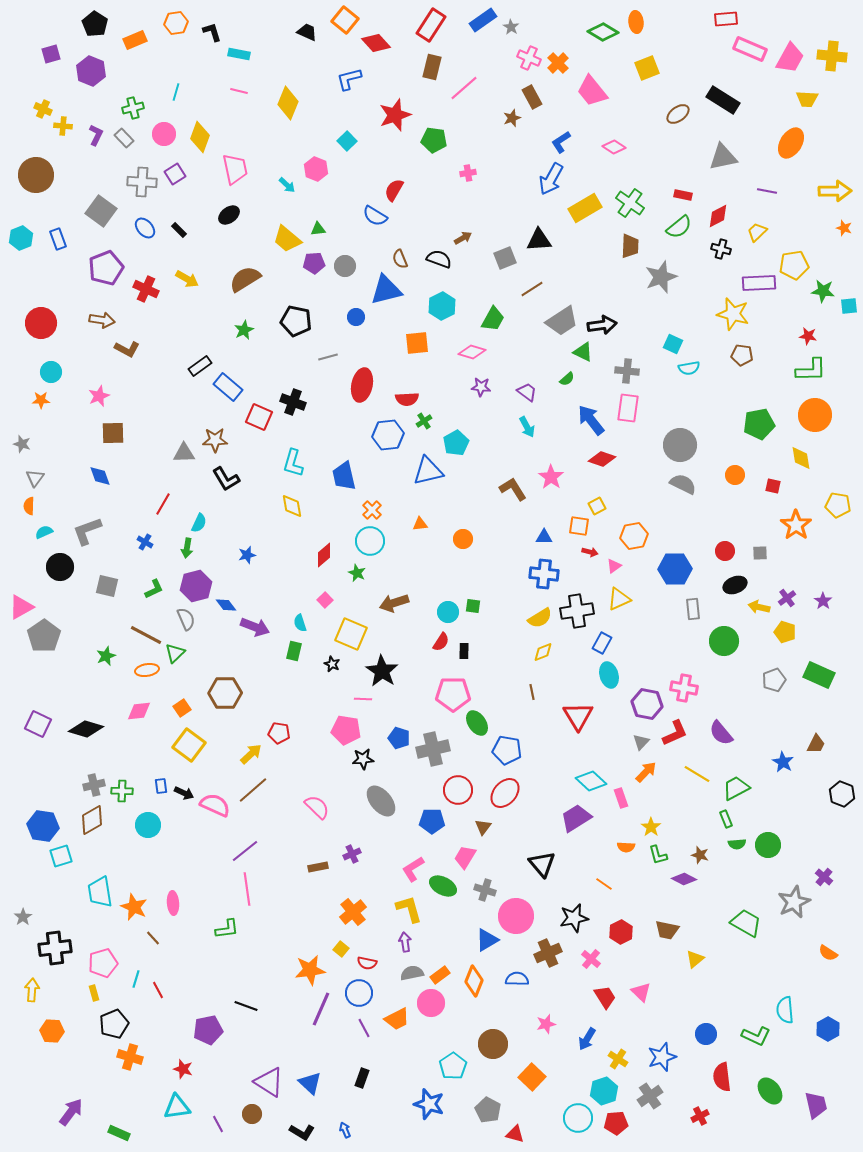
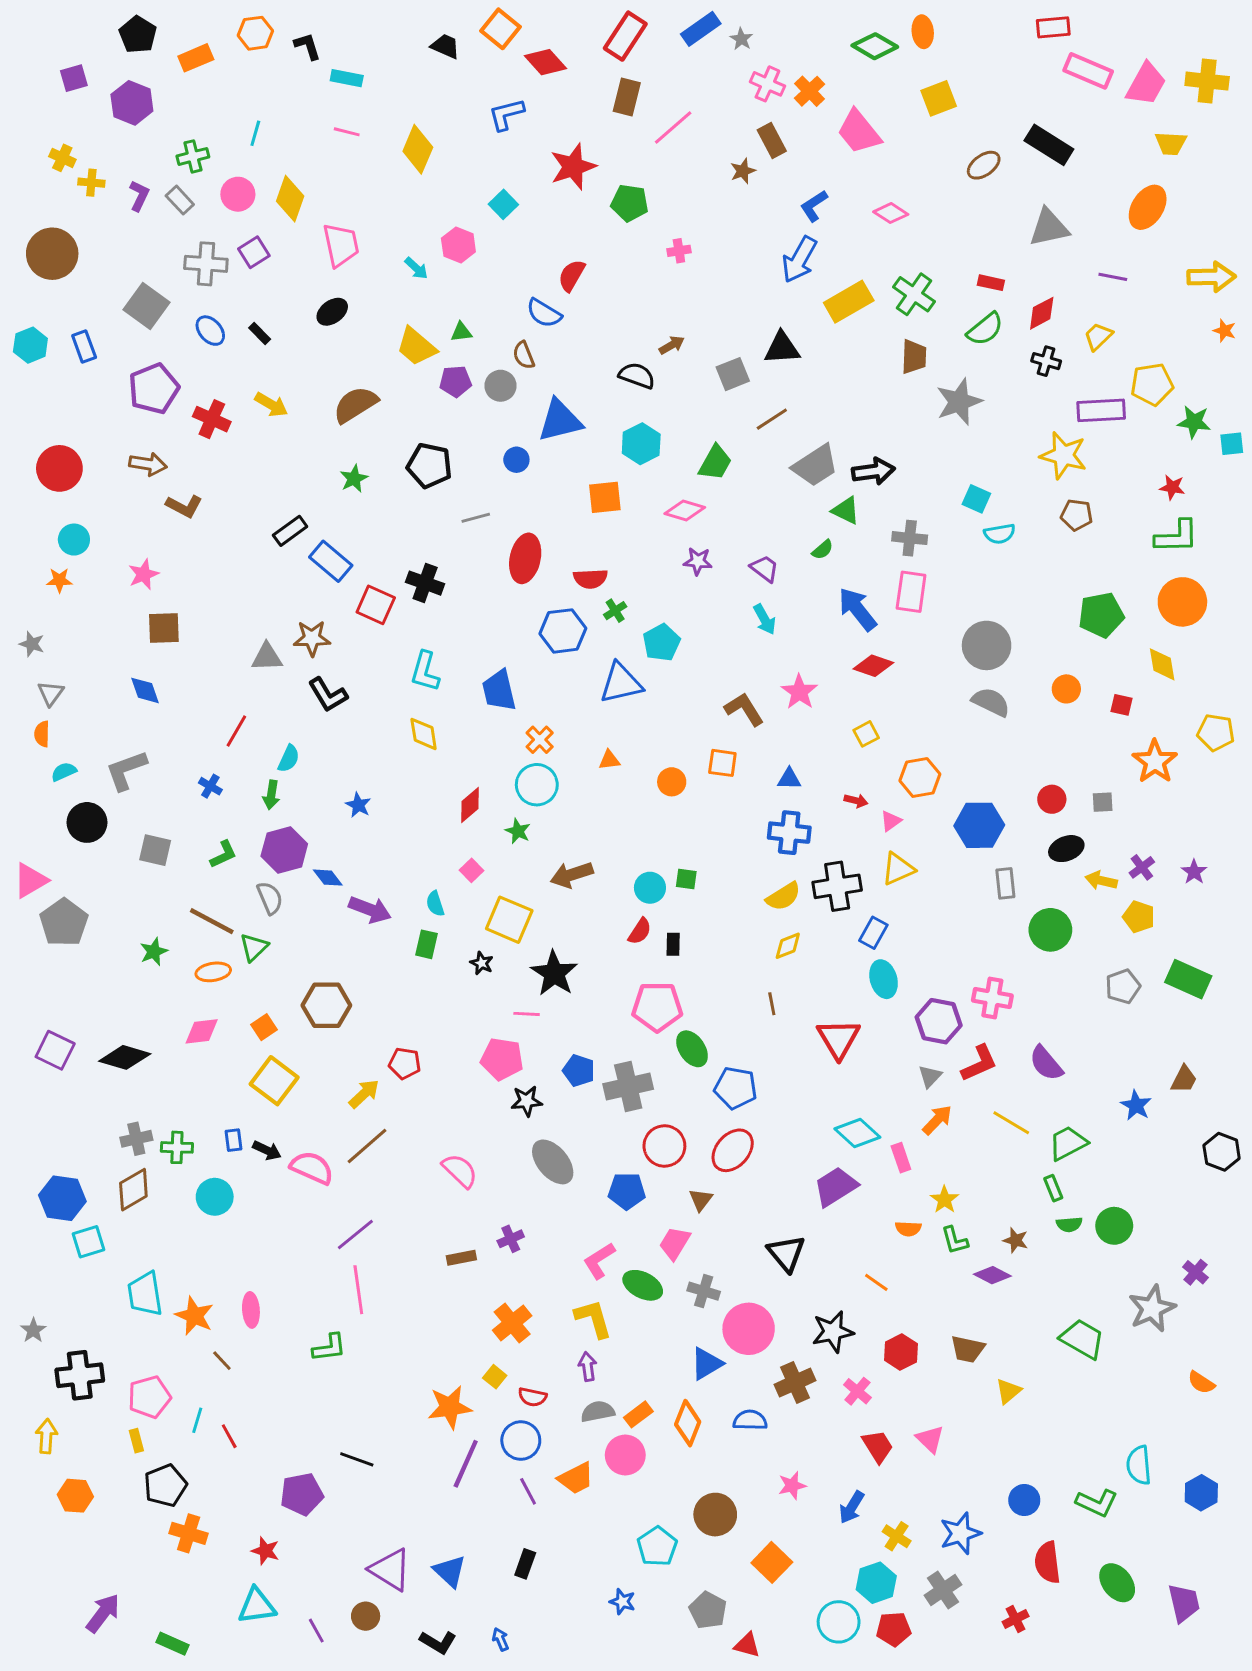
brown semicircle: (400, 259) -> (524, 355), moved
orange square: (579, 526) -> (722, 763), moved
blue star: (247, 555) -> (358, 805), turned -30
blue star: (429, 1104) -> (622, 1602), size x0.6

